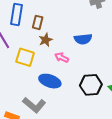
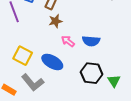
blue semicircle: (83, 39) -> (91, 41), moved
yellow square: (25, 57) -> (23, 56), moved

